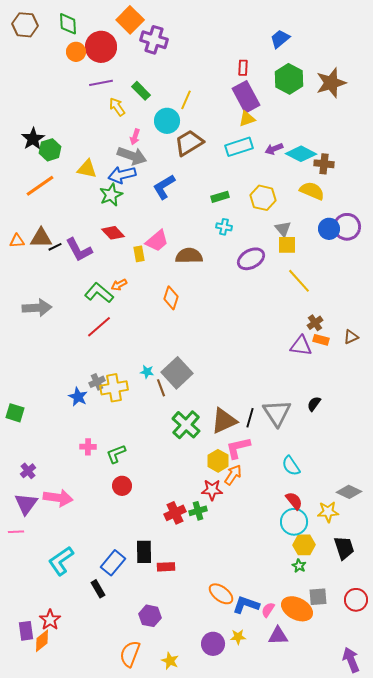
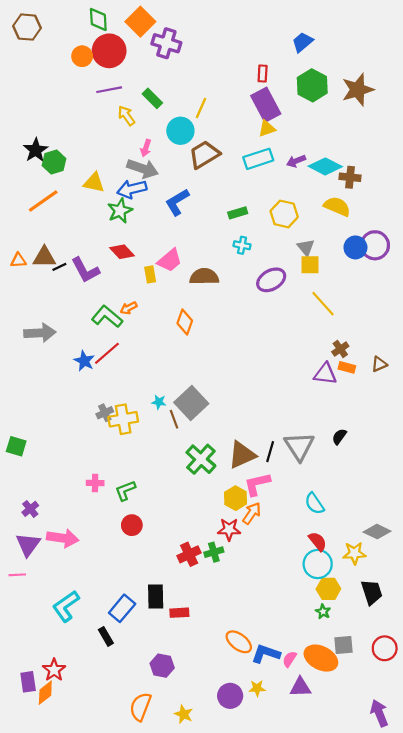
green diamond: (68, 24) -> (98, 19), moved
blue star: (78, 397) -> (84, 361), moved

